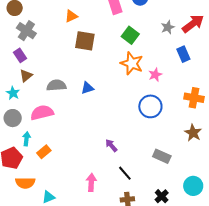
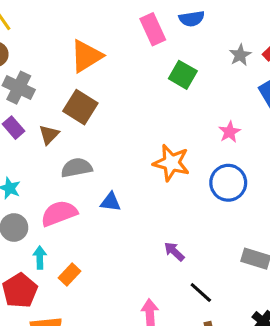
orange triangle: (71, 16) -> (86, 56), size x1.6
brown square: (85, 41) -> (80, 107), moved, turned 30
orange star: (132, 63) -> (171, 163), moved
brown triangle: (26, 76) -> (49, 135), moved
blue triangle: (87, 88) -> (111, 202), moved, turned 32

